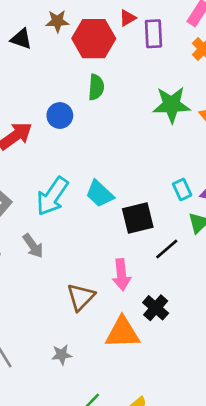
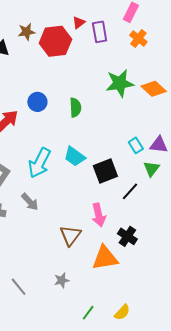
green semicircle: (96, 87) -> (75, 108), moved

